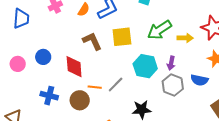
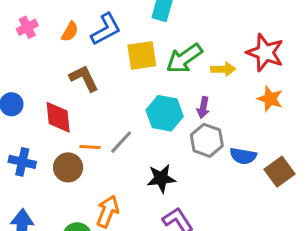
yellow square: (122, 37) -> (142, 55), moved
blue semicircle: (199, 80) -> (243, 156), moved

